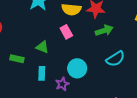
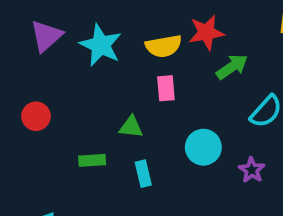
pink rectangle: (66, 32) -> (166, 88), turned 40
purple star: (62, 84) -> (252, 170), moved

